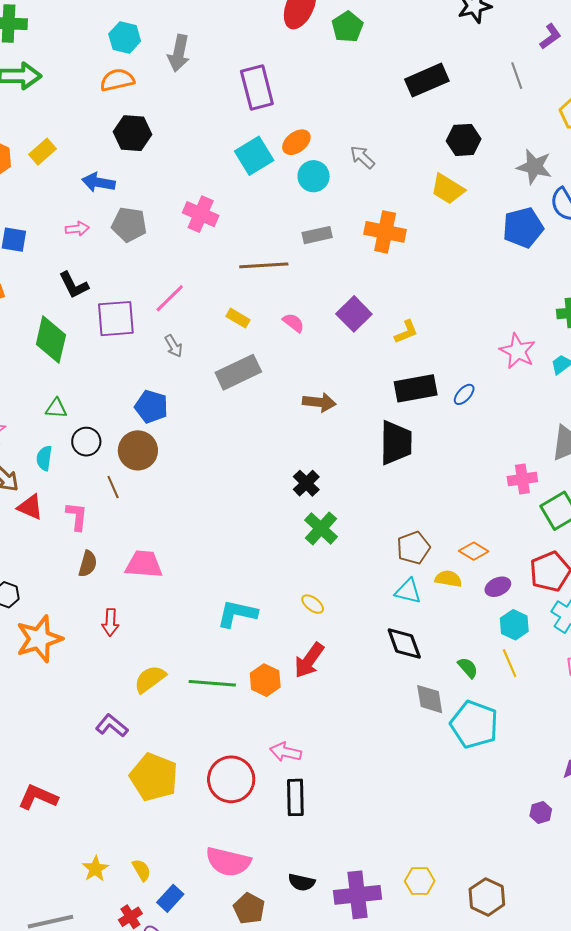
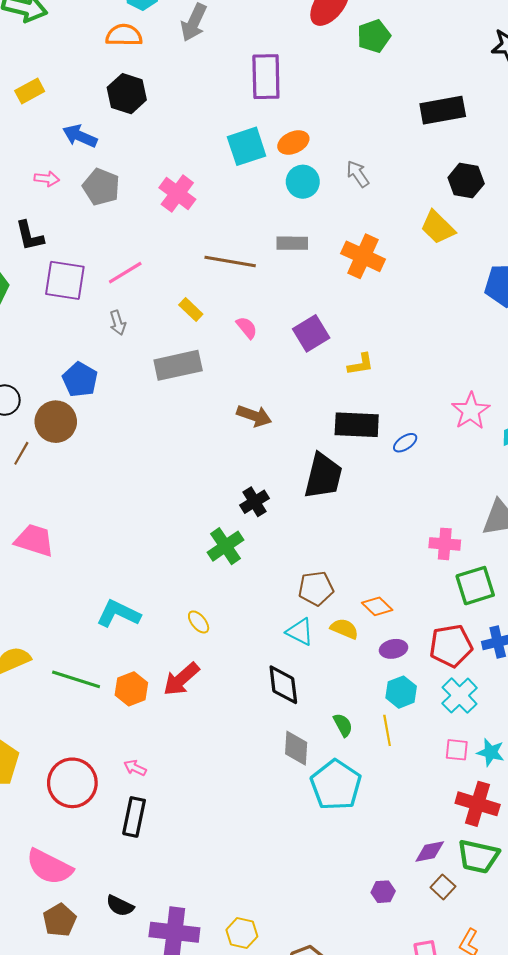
black cross: (306, 483) -> (254, 502), moved
brown line: (113, 487) -> (21, 453), turned 40
pink arrow: (286, 752) -> (135, 768), size x0.7

